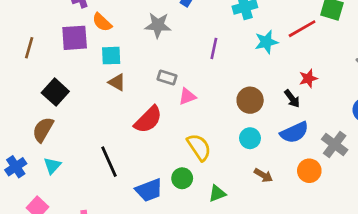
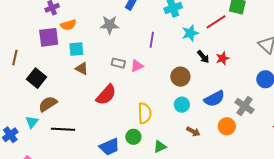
orange semicircle: (102, 22) -> (68, 25), turned -56
brown line: (29, 48) -> (15, 58), moved
pink triangle: (187, 96) -> (137, 66), moved
black arrow: (292, 99) -> (203, 57), moved
brown semicircle: (43, 130) -> (48, 104), moved, turned 30
yellow semicircle: (199, 147) -> (145, 113), turned 35
black line: (109, 162) -> (63, 129), moved, turned -60
cyan triangle: (52, 166) -> (32, 122), moved

